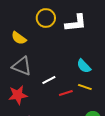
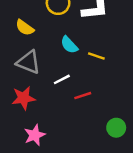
cyan semicircle: (84, 66) -> (69, 45), moved
yellow line: (85, 87) -> (96, 56), moved

